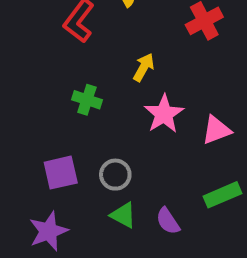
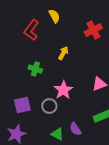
pink star: (164, 114) -> (63, 90), moved
green triangle: (123, 215) -> (57, 134), moved

